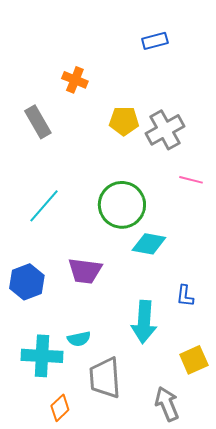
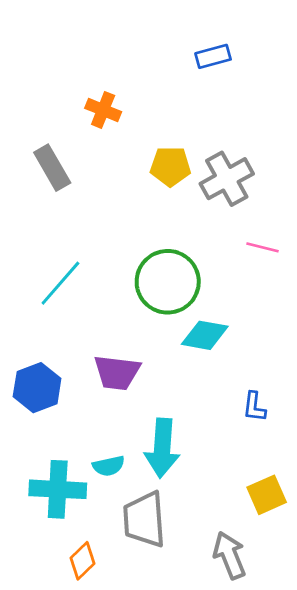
cyan arrow: (144, 322) -> (162, 448), moved

